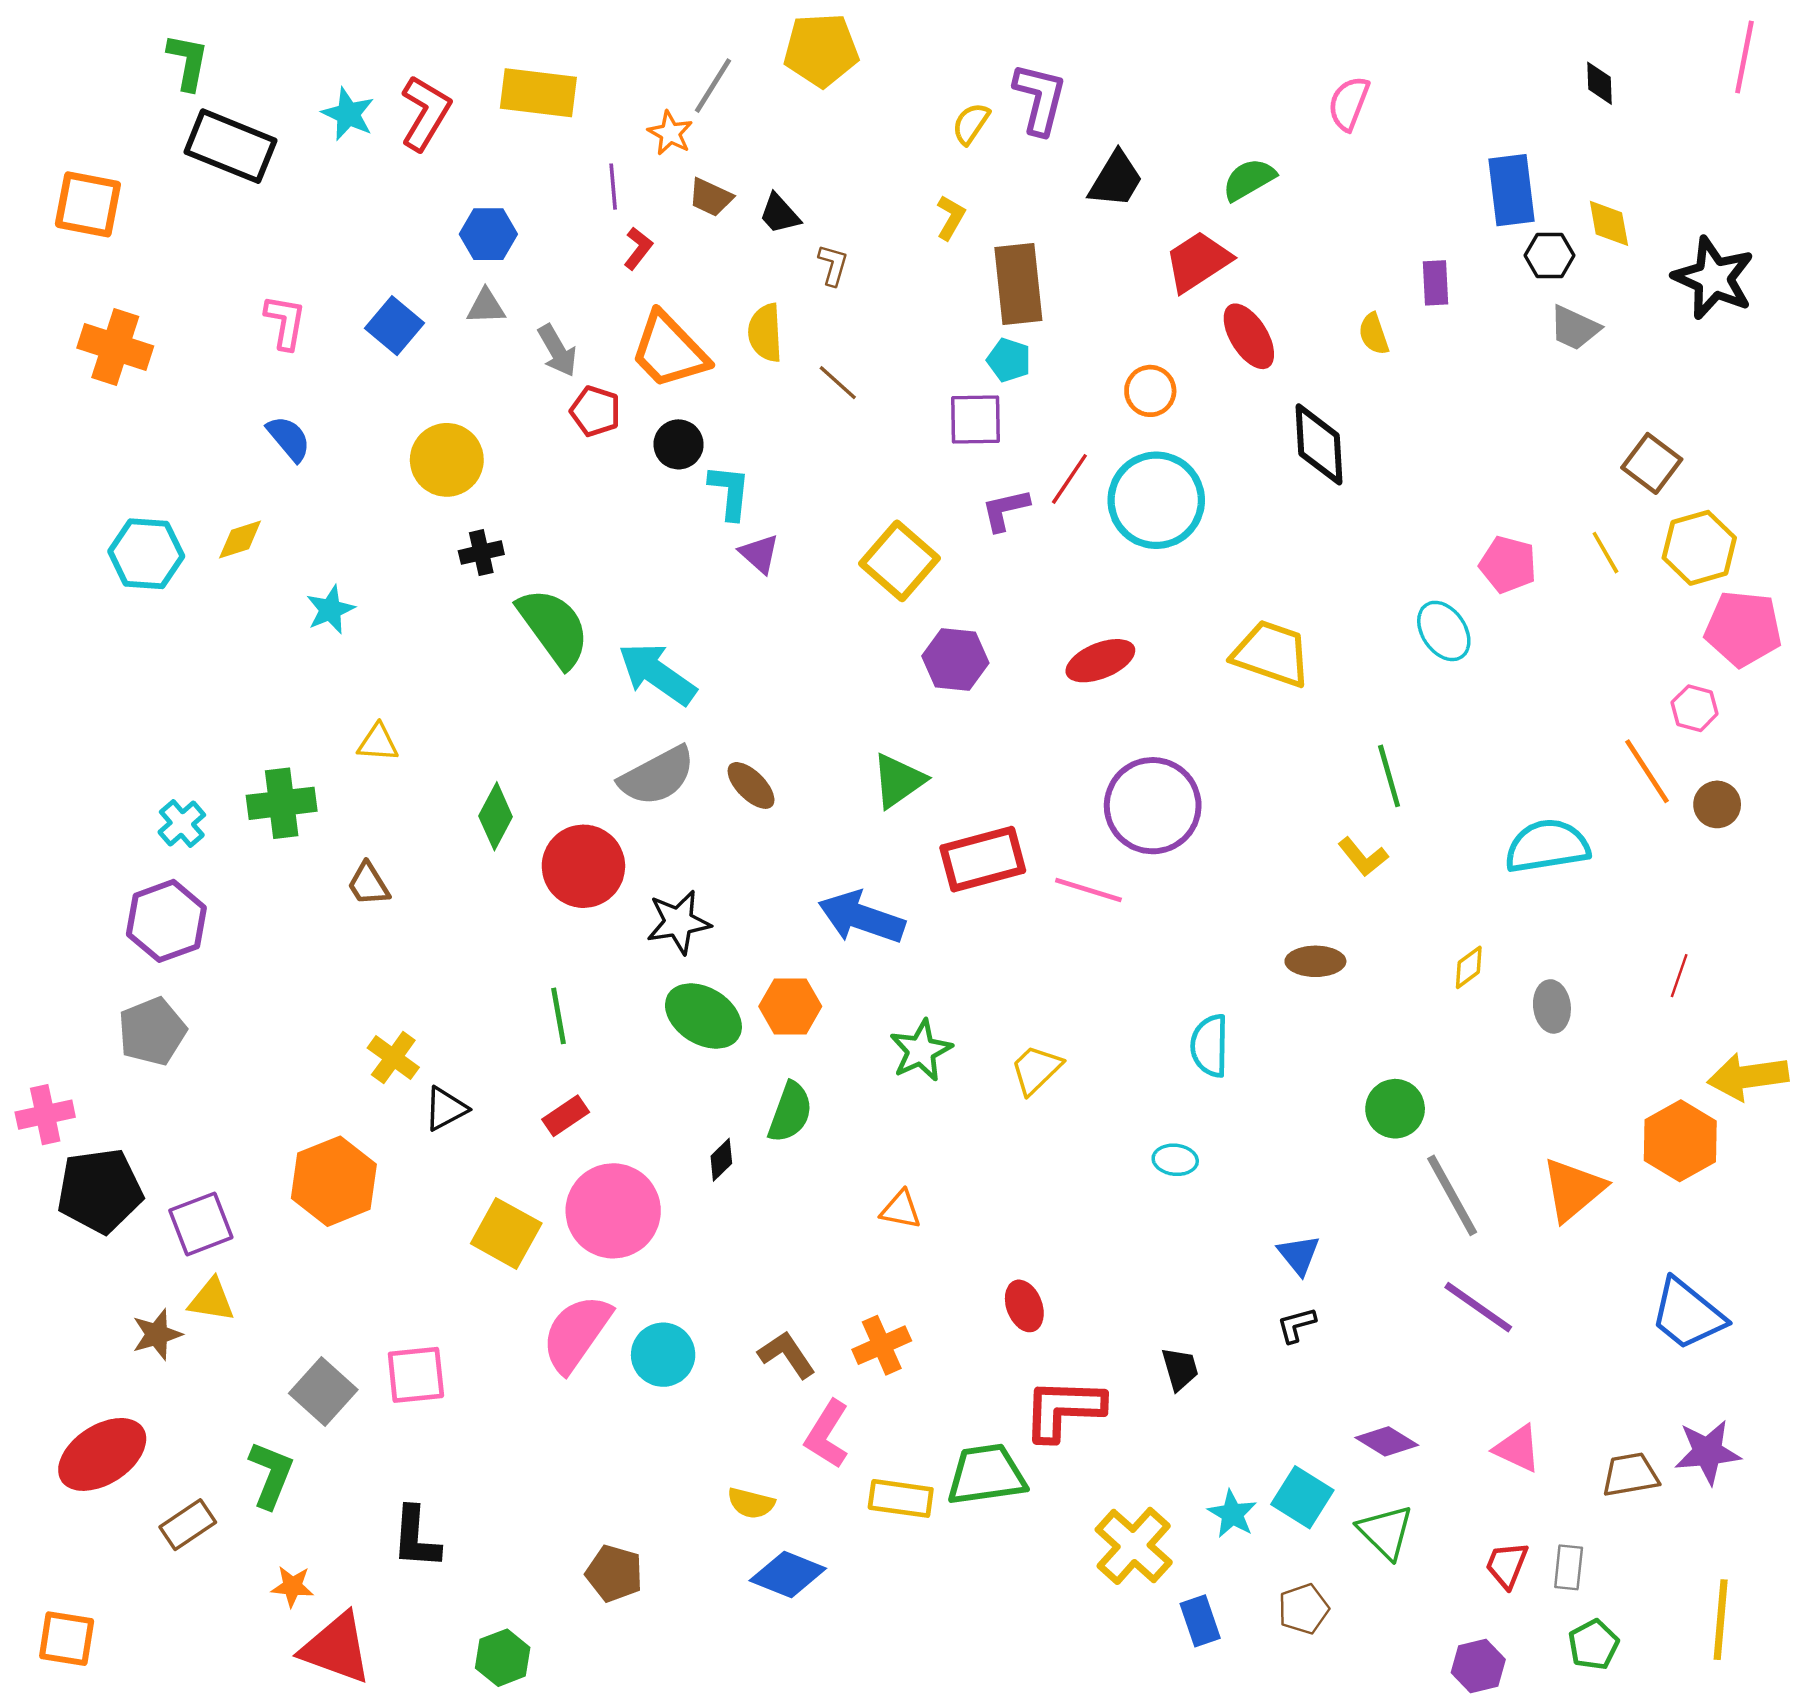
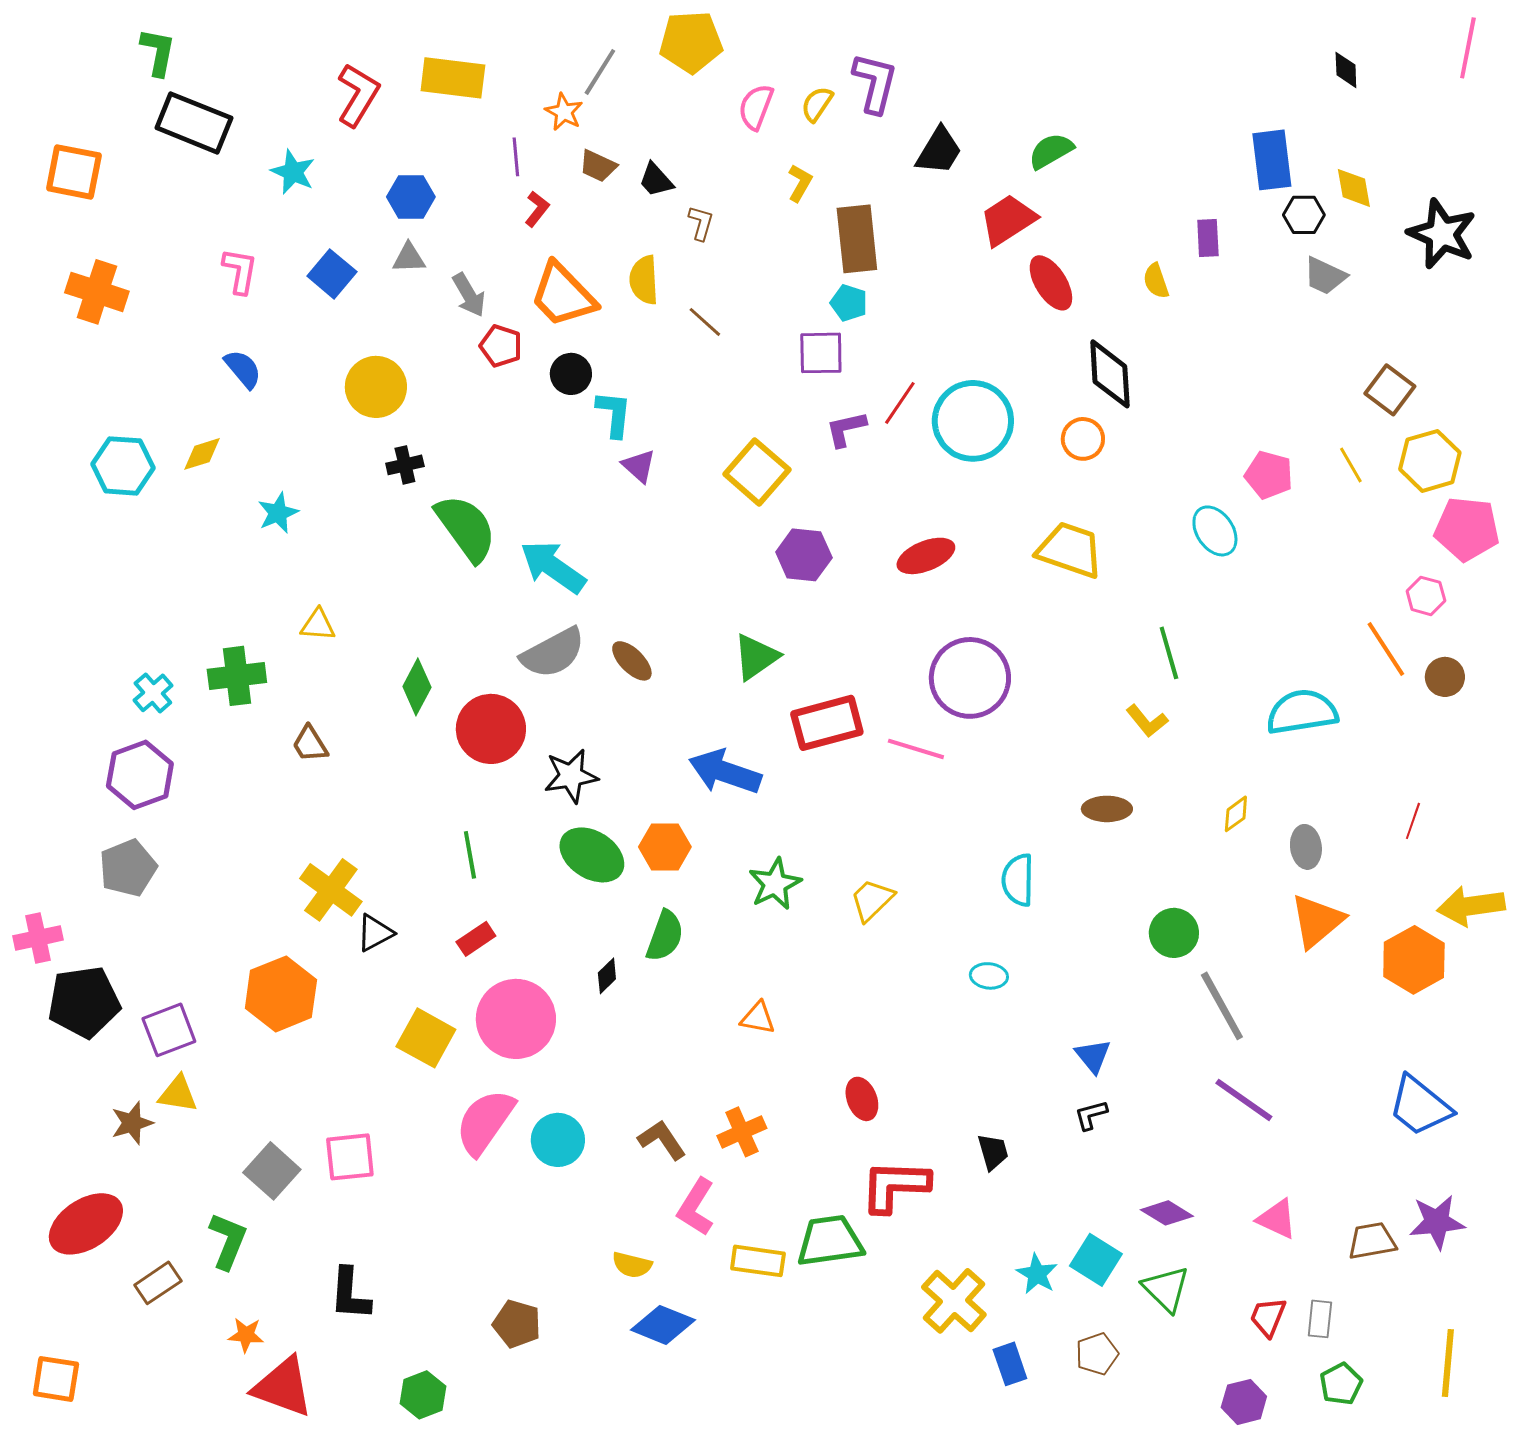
pink semicircle: (1349, 103) -> (756, 107), moved
cyan star: (348, 114) -> (293, 172), moved
orange circle: (1150, 391) -> (1083, 439), moved
yellow cross: (393, 1058) -> (331, 890), size x1.4
orange triangle: (1573, 1189) -> (1317, 921), moved

